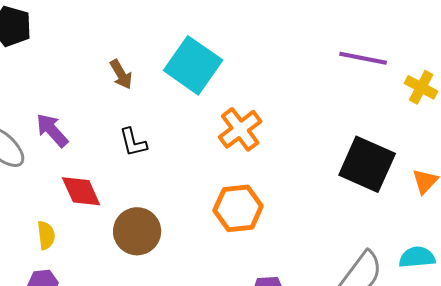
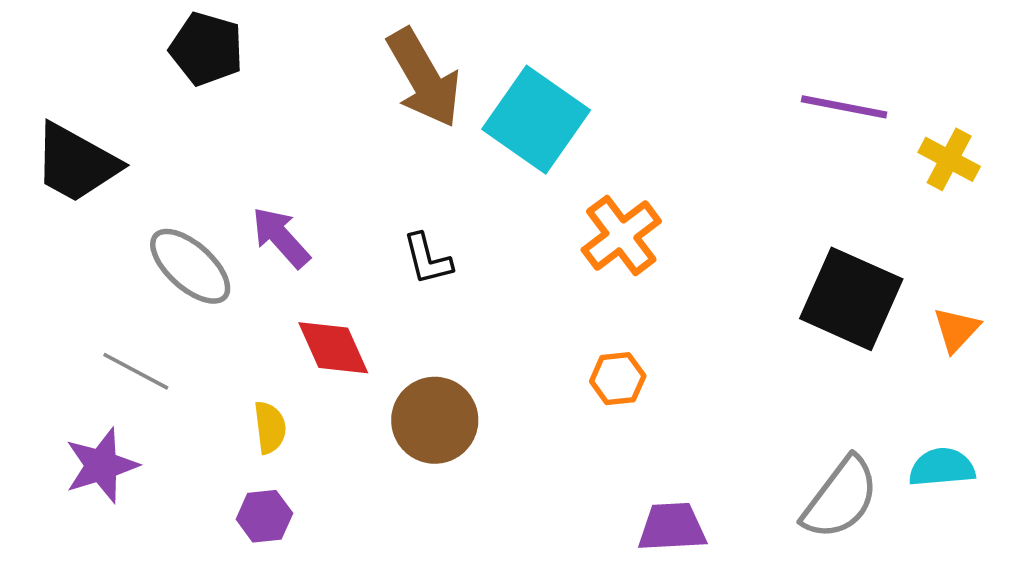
brown arrow: (121, 74) -> (424, 78), moved, size x1.8
orange hexagon: (238, 208) -> (618, 379), size x0.6

